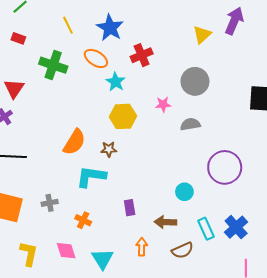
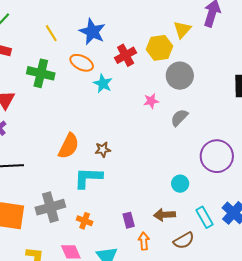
yellow hexagon: (123, 116) -> (159, 48), moved
gray semicircle: (190, 124) -> (179, 118), turned -30
gray cross: (50, 203) -> (50, 207), size x1.8
purple rectangle: (130, 208) -> (129, 220), moved

